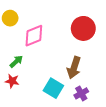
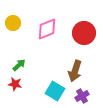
pink diamond: (34, 36) -> (47, 29), moved

